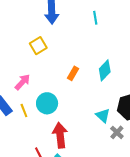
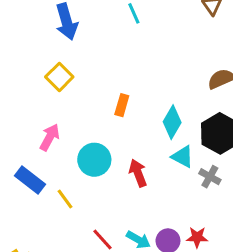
cyan diamond: (105, 70) -> (172, 122), moved
yellow line: (24, 110) -> (65, 199), moved
red arrow: (60, 135) -> (138, 173), moved, size x0.7

